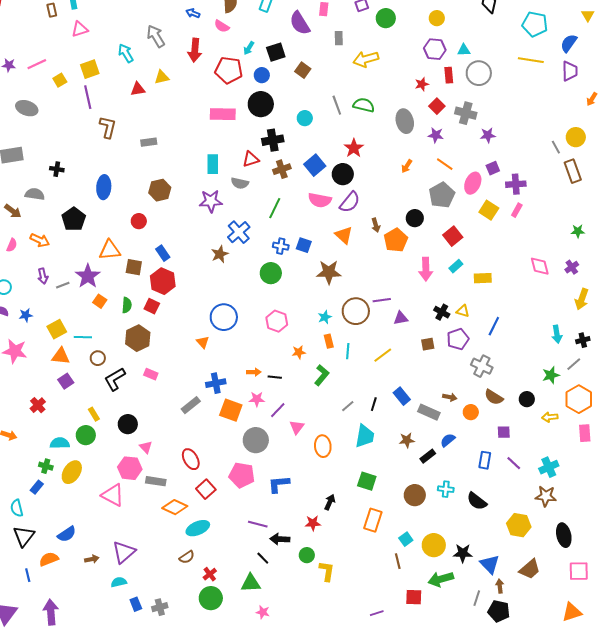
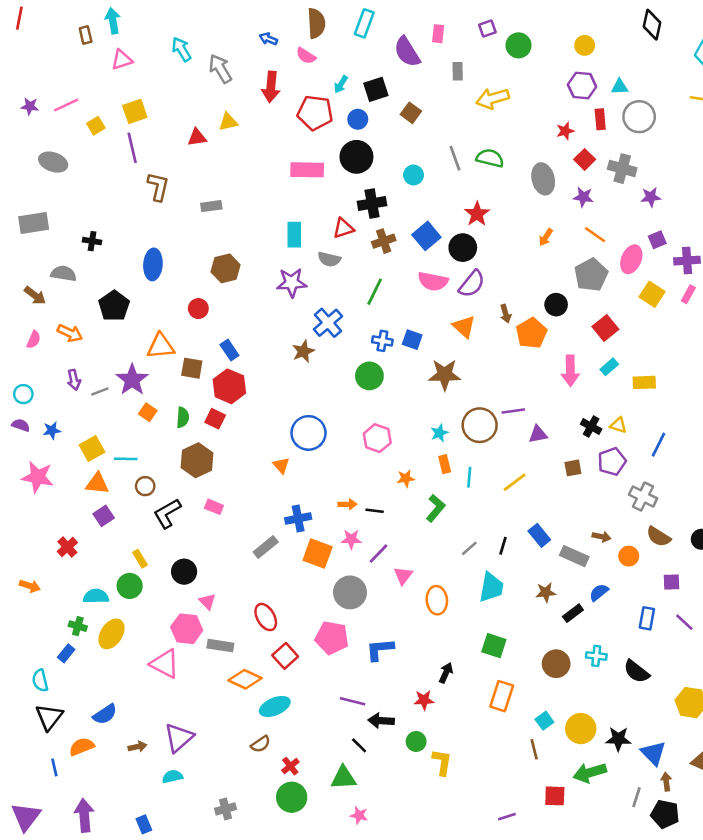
cyan arrow: (126, 53) -> (181, 49), moved
blue rectangle: (136, 604) -> (144, 824), moved

